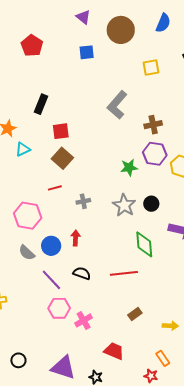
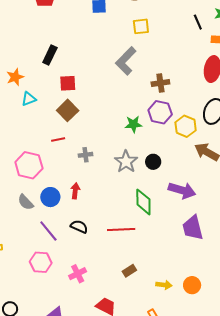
yellow square: (151, 67) -> (141, 26), moved
pink hexagon: (59, 308) -> (41, 262), moved

